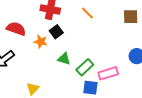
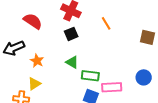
orange star: (41, 42) -> (37, 61), moved
green rectangle: (85, 67) -> (90, 76), turned 36

